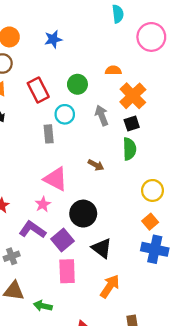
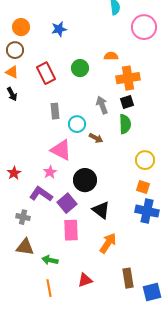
orange cross: (133, 96) -> (128, 78), turned 35
cyan circle: (65, 114) -> (77, 124), moved
gray arrow: (102, 115) -> (102, 105), moved
orange square: (150, 222) -> (143, 187), turned -32
gray cross: (12, 256) -> (23, 217), turned 32

